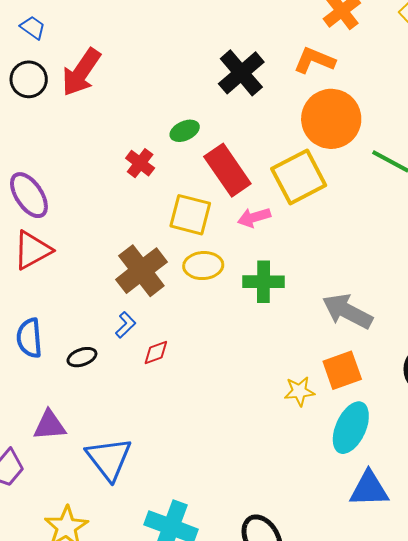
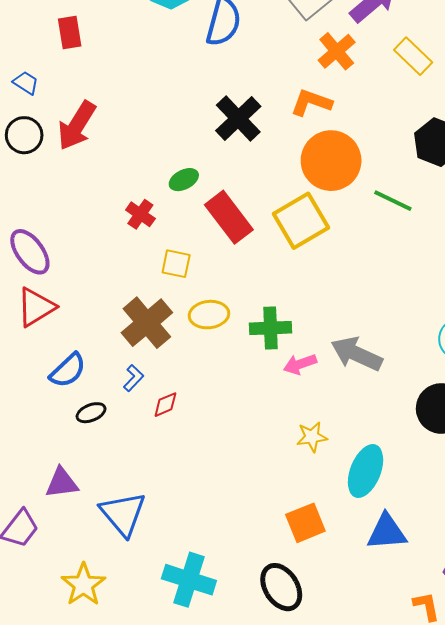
yellow square: (190, 215) -> (176, 264), moved, size x0.7
pink arrow: (254, 217) -> (300, 364), moved
blue semicircle: (29, 338) -> (68, 370), moved, turned -126
orange square: (342, 370) -> (305, 523), moved

